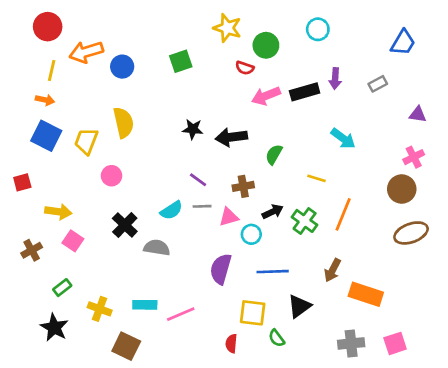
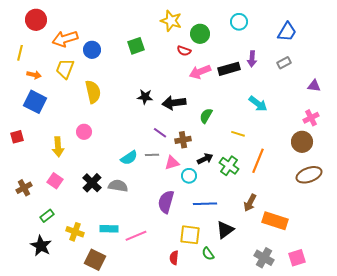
blue trapezoid: (403, 43) -> (287, 32), moved
yellow line: (52, 71) -> (20, 53), moved
yellow trapezoid: (86, 141) -> (65, 69), moved
purple line: (198, 180) -> (160, 133), moved
yellow arrow: (58, 212) -> (58, 147), moved, turned 78
black cross: (125, 225) -> (92, 183), moved
gray cross: (351, 343) -> (264, 258), turned 36

